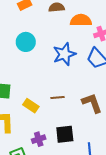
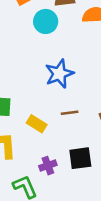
cyan circle: (26, 42) -> (46, 21), moved
blue star: (64, 54) -> (59, 74), moved

